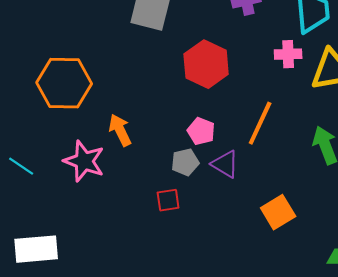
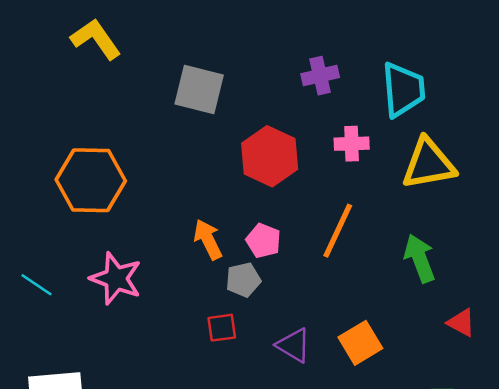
pink cross: (288, 54) -> (352, 144), moved
orange arrow: (120, 130) -> (208, 239), moved
purple triangle: (225, 164) -> (294, 345), moved

